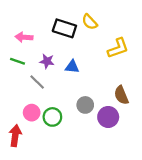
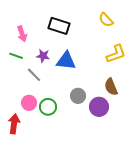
yellow semicircle: (90, 22) -> (106, 20), moved
pink arrow: (24, 37) -> (22, 34), turned -112
yellow L-shape: (118, 48) -> (116, 54), moved
blue triangle: (72, 67) -> (66, 61), size x1.5

